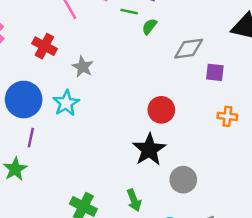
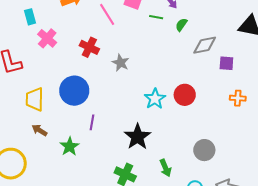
green semicircle: (149, 27) -> (181, 25), moved
cyan star: (66, 103) -> (155, 99), moved
purple line: (31, 138) -> (92, 122), moved
black star: (149, 150) -> (138, 137), moved

